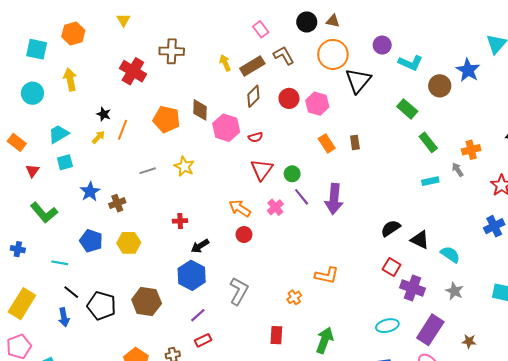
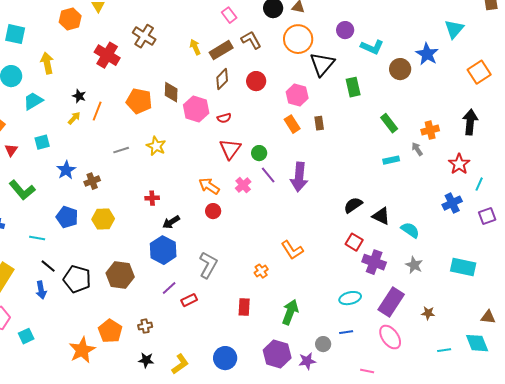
orange hexagon: (73, 34) -> (70, 19), moved
brown cross: (172, 51) -> (144, 36), turned 30
pink hexagon: (317, 104) -> (297, 95), moved
green rectangle: (407, 109) -> (353, 87), moved, turned 36
cyan trapezoid: (59, 134) -> (33, 101), moved
orange L-shape: (327, 275) -> (292, 250), turned 45
red rectangle: (203, 340) -> (189, 300), moved

